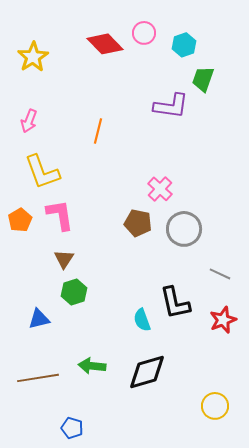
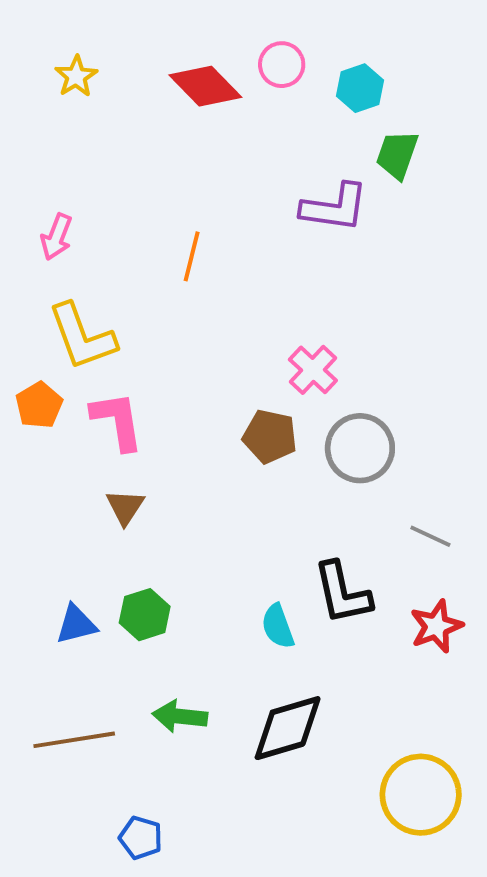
yellow star: (33, 57) -> (76, 76), moved, size x0.7
orange pentagon: (20, 220) -> (39, 405), moved
green hexagon: (74, 292) -> (145, 615), moved
yellow circle: (215, 406) -> (421, 795), size x1.5

